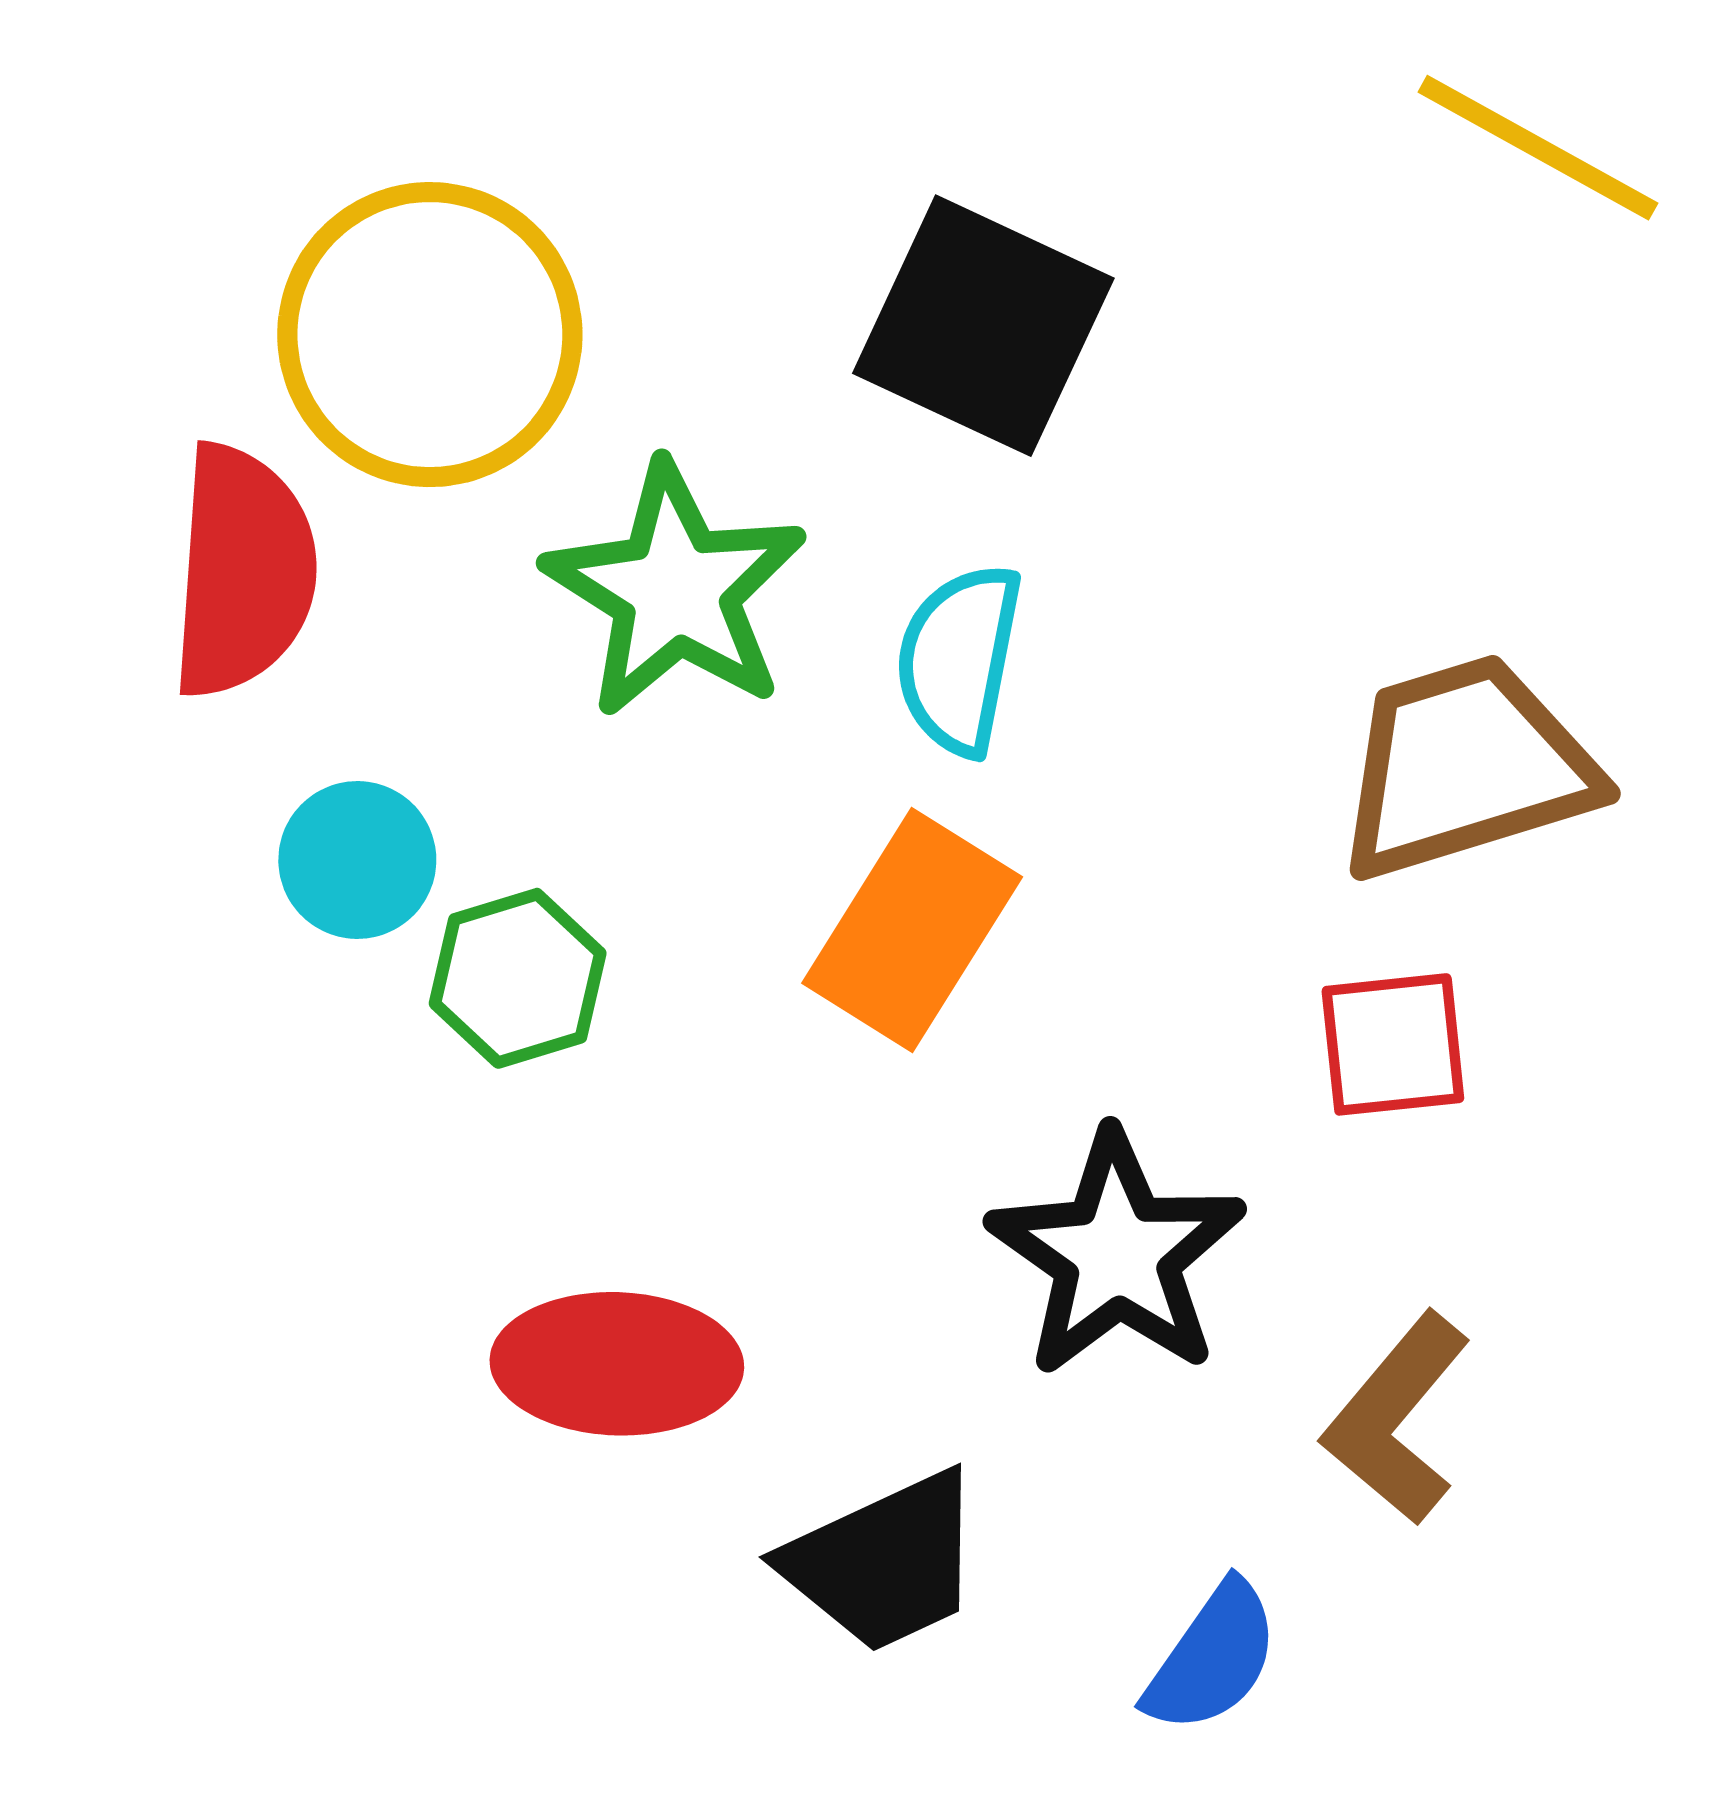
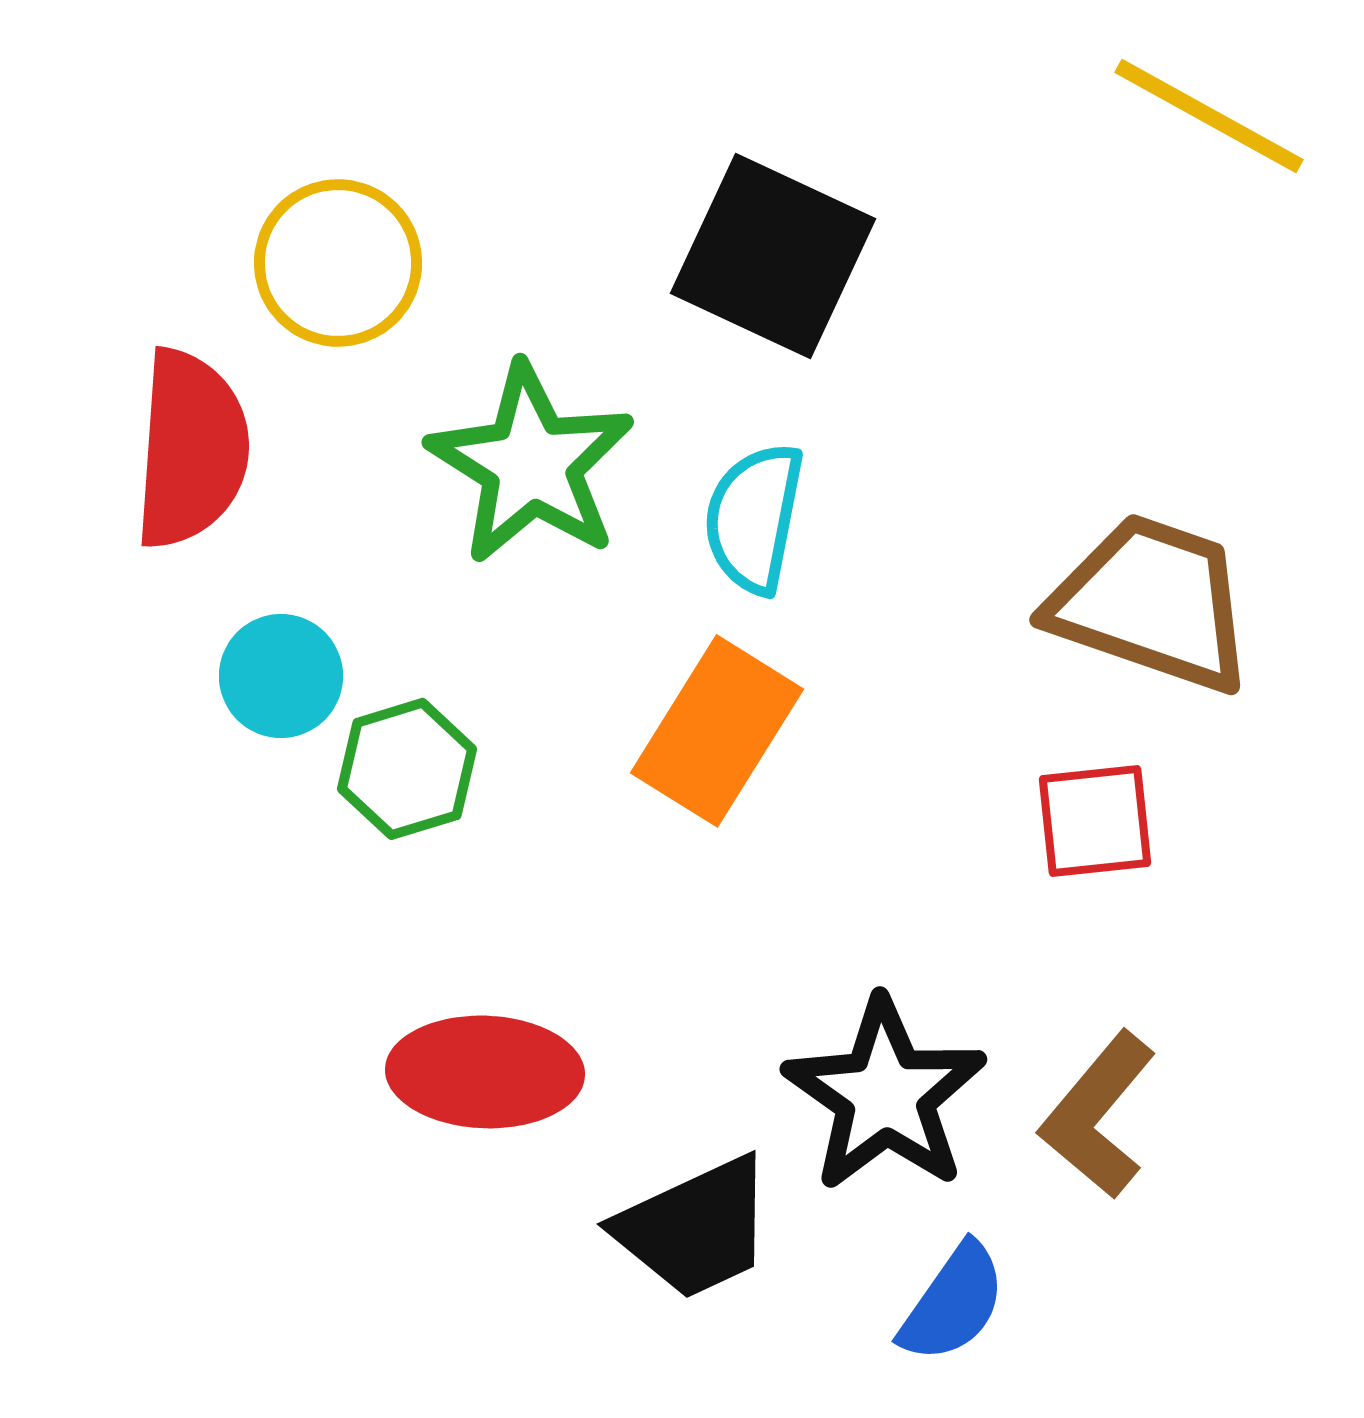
yellow circle: (430, 335) -> (338, 263), size x0.7
brown trapezoid: (1465, 767) -> (1152, 603), turned 36
black star: (1117, 1254) -> (885, 1095), moved

